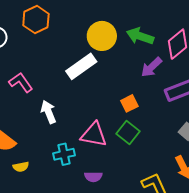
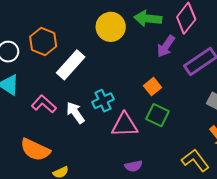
orange hexagon: (36, 20) -> (43, 42), moved
white rectangle: (81, 66) -> (71, 65), moved
pink L-shape: (21, 82) -> (44, 104), moved
cyan cross: (64, 154) -> (103, 101), moved

